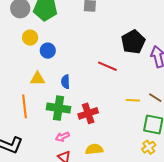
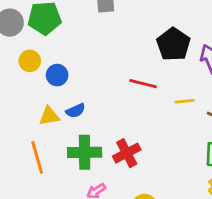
blue semicircle: (65, 82) -> (76, 111), moved, turned -104
yellow line: (133, 100) -> (185, 101), moved

